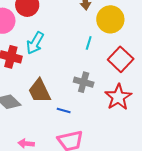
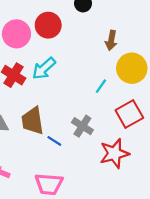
blue line: (64, 111) -> (54, 141), moved

